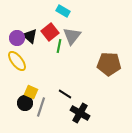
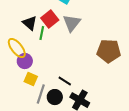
purple circle: (17, 38) -> (25, 61), moved
green line: (59, 46) -> (42, 33), moved
black circle: (25, 103) -> (55, 97), moved

